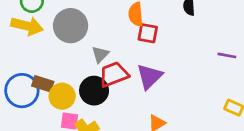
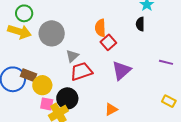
red square: (148, 33) -> (108, 42), turned 35
purple triangle: (149, 77) -> (121, 71), moved
black circle: (94, 91) -> (67, 98), moved

